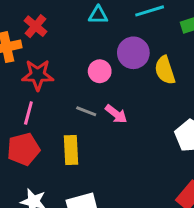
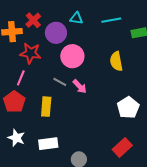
purple circle: (133, 53) -> (56, 33), moved
pink circle: (100, 71) -> (72, 56), size x1.5
red pentagon: (23, 149) -> (14, 102), turned -30

